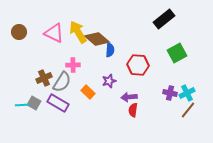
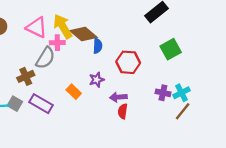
pink cross: (73, 65) -> (57, 43), moved
gray semicircle: (62, 82) -> (45, 58), moved

